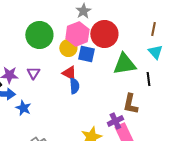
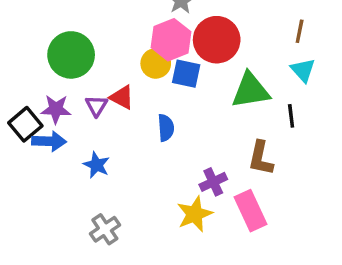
green circle: (39, 35) -> (71, 55), moved
red triangle: (69, 73) -> (122, 97), moved
blue star: (23, 108) -> (96, 165), moved
purple cross: (115, 121) -> (213, 182), moved

